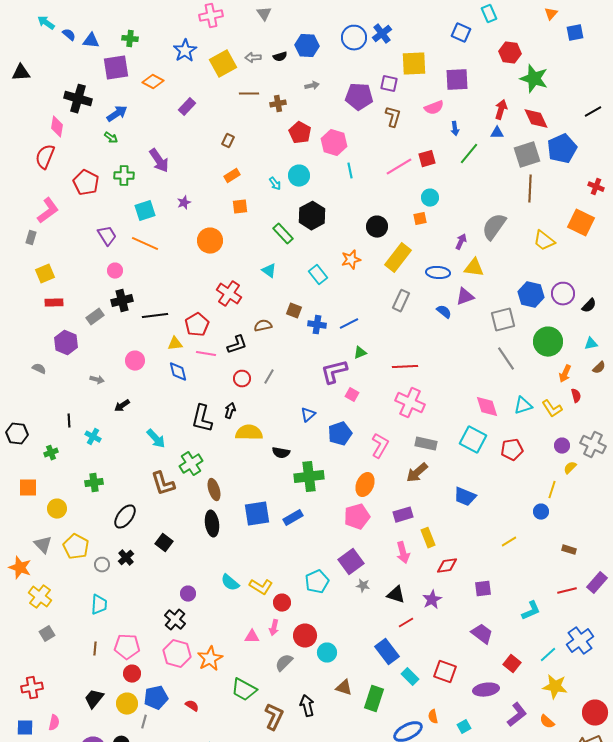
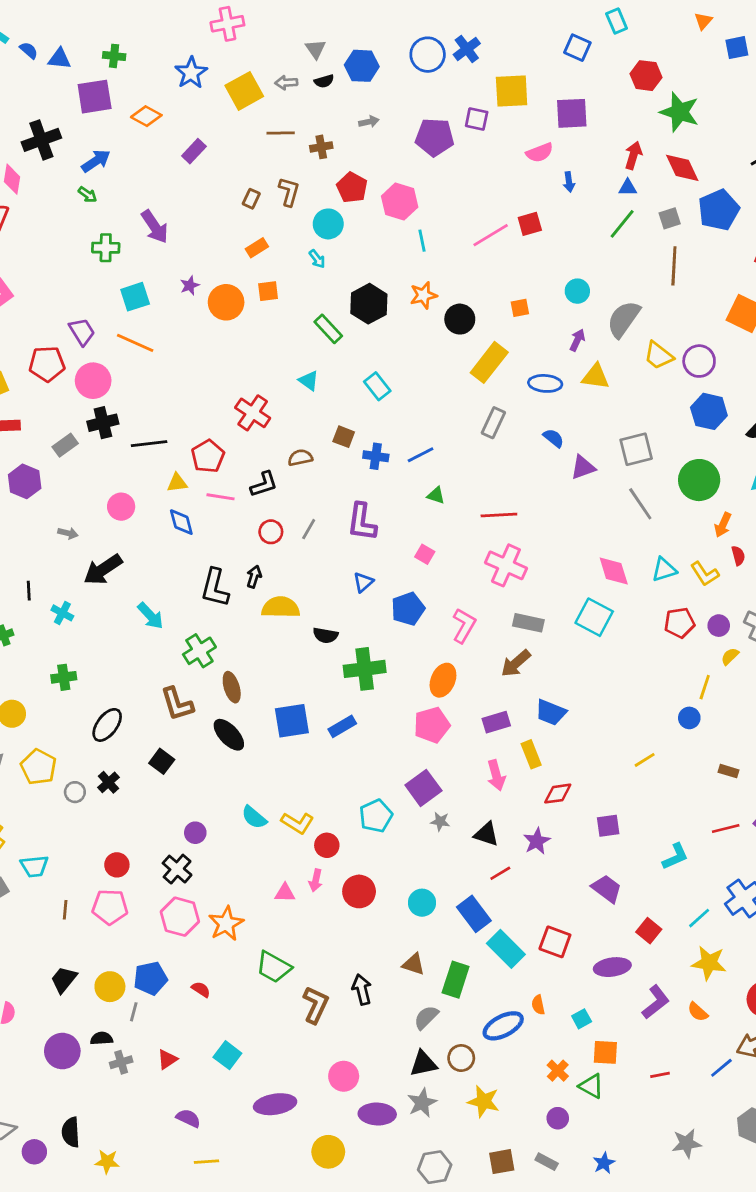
gray triangle: (264, 14) -> (316, 49), moved
black cross: (78, 99) -> (41, 140), turned -36
brown L-shape: (393, 117) -> (289, 192), moved
green line: (469, 154) -> (622, 224), moved
gray square: (527, 155) -> (670, 218), size x0.6
cyan circle: (299, 176) -> (328, 224), moved
red pentagon: (86, 183) -> (47, 364), moved, turned -30
cyan circle: (430, 198) -> (577, 291), moved
orange circle: (210, 241) -> (226, 302), moved
yellow trapezoid: (544, 241) -> (659, 355), moved
orange star: (351, 260) -> (423, 295), moved
pink circle: (115, 271) -> (93, 381), size x1.6
purple circle: (563, 294) -> (699, 361), moved
blue hexagon: (531, 295) -> (709, 411), moved
purple triangle: (465, 297) -> (583, 467), moved
green triangle: (360, 353) -> (436, 495), turned 40
purple L-shape: (334, 372) -> (362, 522), moved, turned -68
black arrow: (122, 406) -> (103, 570), size x1.8
red pentagon: (512, 450) -> (680, 623), moved
brown L-shape: (163, 484) -> (177, 704), moved
blue trapezoid: (465, 497) -> (551, 712), moved
black ellipse: (212, 524) -> (229, 735), turned -35
cyan trapezoid: (99, 605) -> (34, 866), moved, turned 80
cyan circle: (327, 653) -> (422, 903), moved
gray semicircle: (284, 663) -> (426, 1017), moved
red circle: (132, 674) -> (117, 865), moved
cyan rectangle: (410, 677) -> (506, 949), size x1.5

